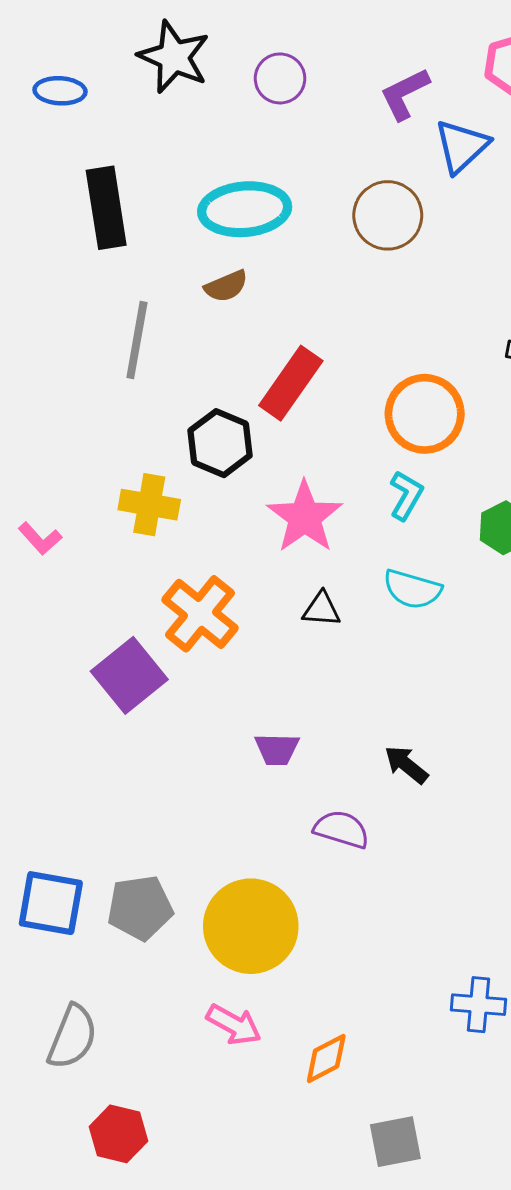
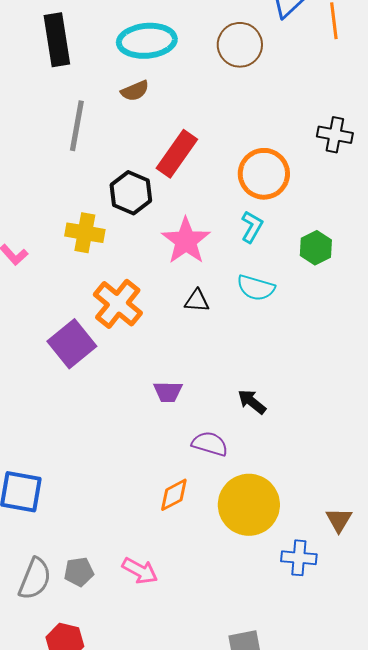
gray pentagon: (140, 908) -> (79, 572), moved, size x0.7
yellow circle: (251, 926) -> (249, 505), moved
orange diamond: (326, 1058) -> (174, 495), moved

